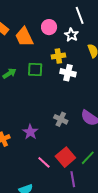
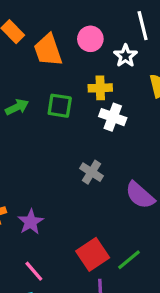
gray cross: (61, 119) -> (91, 172), moved
purple star: (30, 132) -> (31, 222), moved
pink line: (44, 162) -> (34, 271), moved

